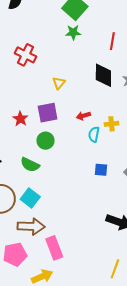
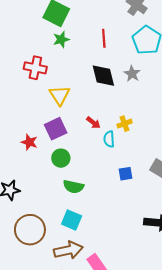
red cross: (26, 55) -> (35, 68), moved
yellow triangle: (59, 83) -> (60, 95), size x1.5
red arrow: (83, 116) -> (93, 123), turned -112
green semicircle: (30, 165) -> (73, 187), moved
cyan square: (30, 198) -> (72, 220), moved

